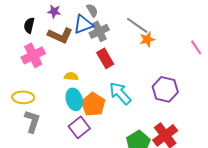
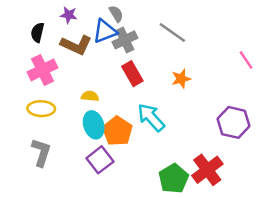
orange star: (147, 39) -> (181, 79), moved
purple hexagon: (165, 89) -> (234, 122), moved
yellow ellipse: (23, 97) -> (41, 109), moved

